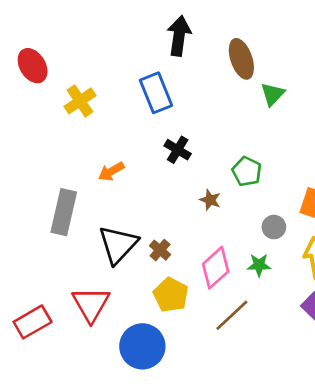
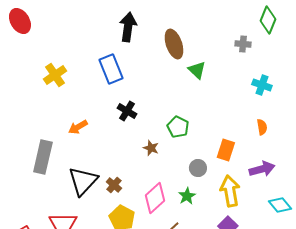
red ellipse: (33, 66) -> (20, 21), moved
green triangle: (273, 94) -> (197, 70), turned -30
green star: (259, 265) -> (187, 196), turned -30

